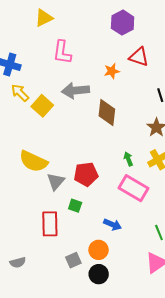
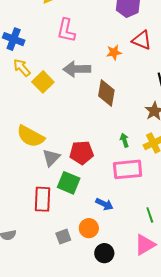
pink rectangle: (134, 188) -> (128, 169), turned -40
green square: (75, 206) -> (69, 183), size x1.6
black circle: (99, 274) -> (104, 253), moved

